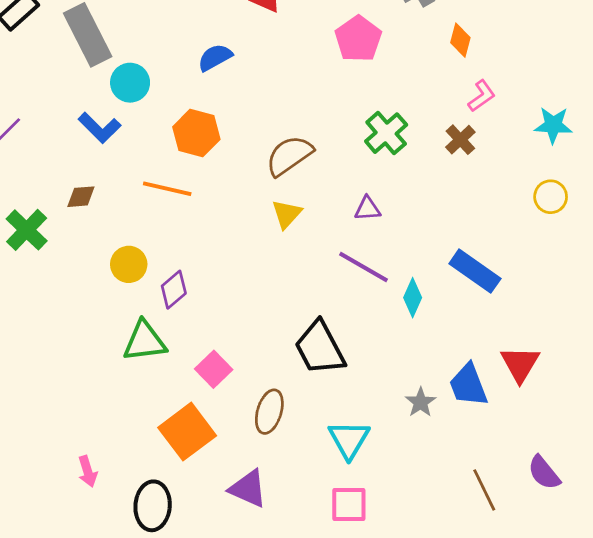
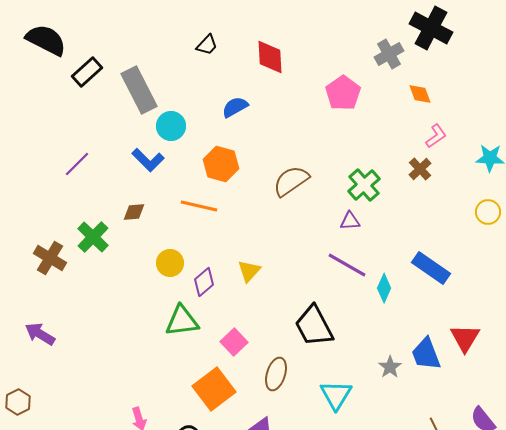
orange diamond: (460, 40) -> (420, 94), turned -35
green cross: (386, 133) -> (364, 185), moved
yellow triangle: (287, 214) -> (249, 271), moved

